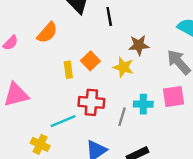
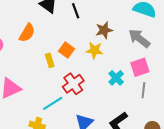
red cross: (91, 102) -> (73, 84), turned -30
cyan cross: (143, 104) -> (116, 78), turned -35
gray line: (122, 117) -> (143, 90), moved

